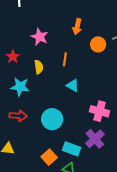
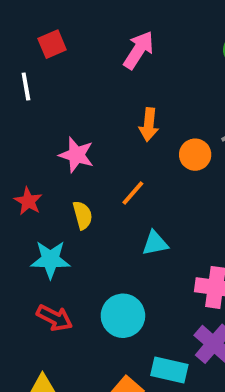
orange line: (65, 59) -> (133, 193), turned 40
cyan triangle: (73, 86) -> (155, 243), turned -32
red arrow: (18, 116) -> (55, 318), turned 30

